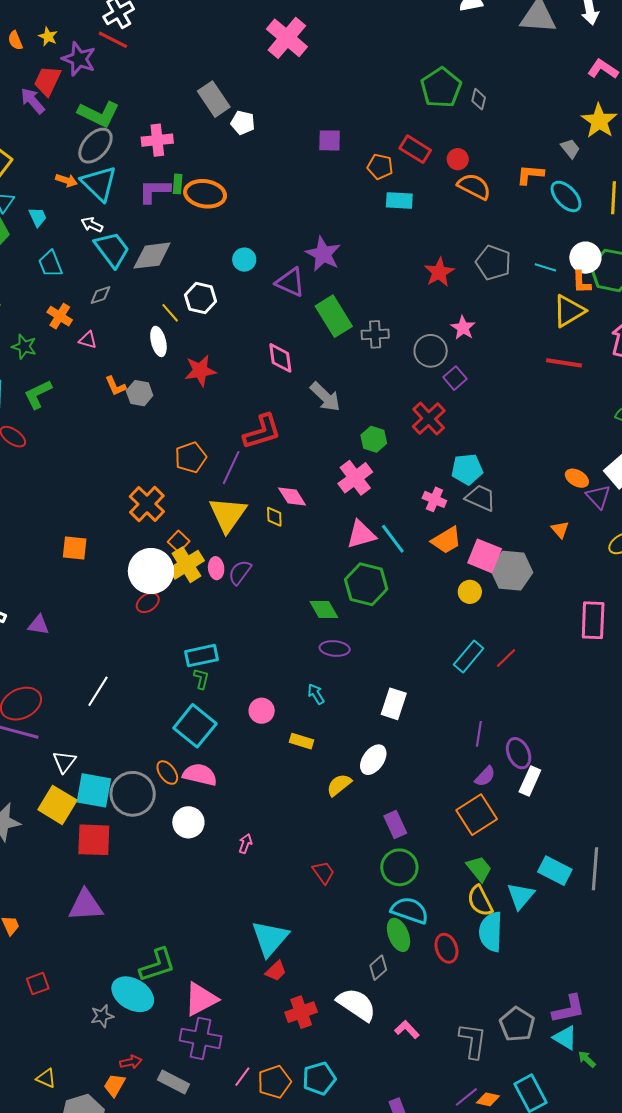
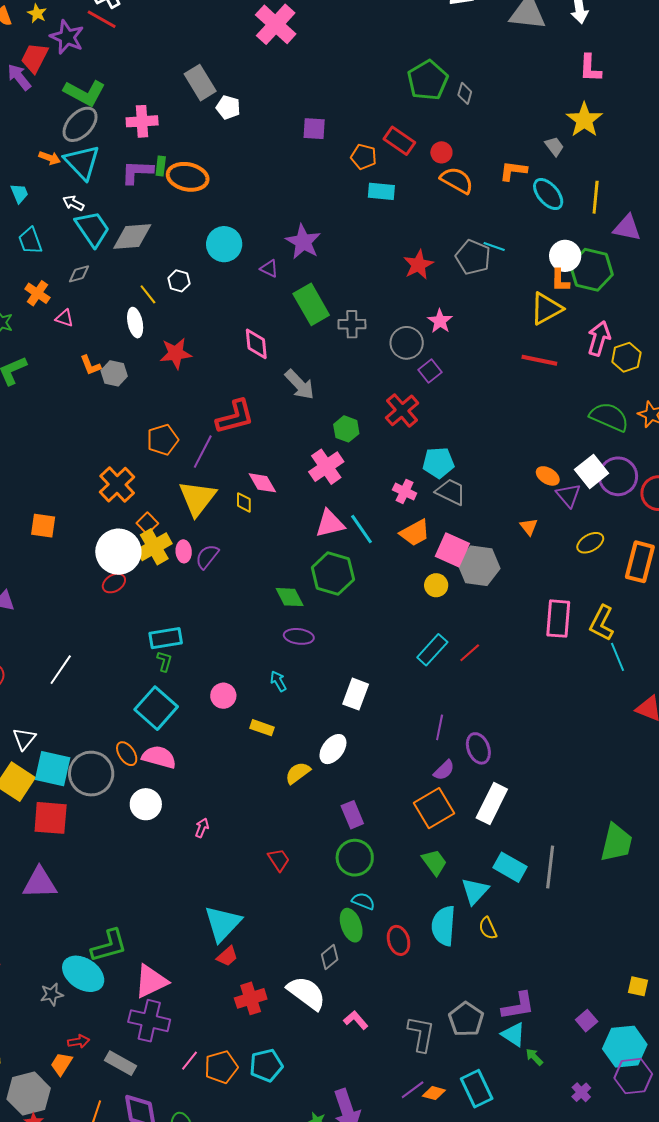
pink L-shape: (603, 69) -> (590, 68), turned -124
cyan circle: (244, 260) -> (224, 244), size x1.5
cyan line: (545, 267) -> (494, 246), moved
purple triangle: (290, 282) -> (269, 269), size x0.6
white hexagon: (201, 298) -> (179, 281), size x0.7
white rectangle: (530, 781) -> (492, 803), moved, size x1.4
yellow semicircle: (480, 901) -> (488, 928), moved, size x0.7
cyan semicircle: (410, 910) -> (363, 901), size x0.6

